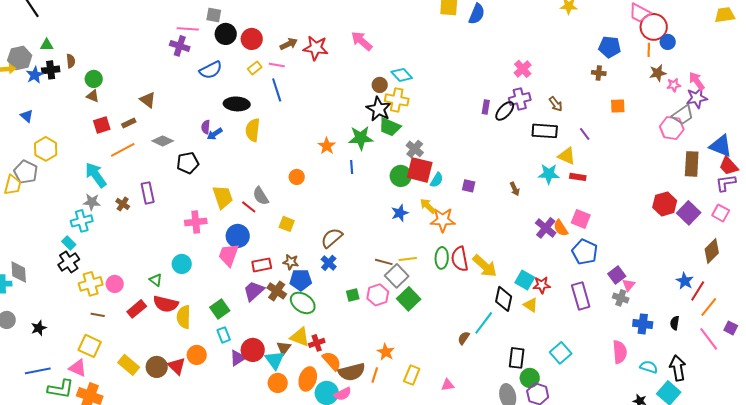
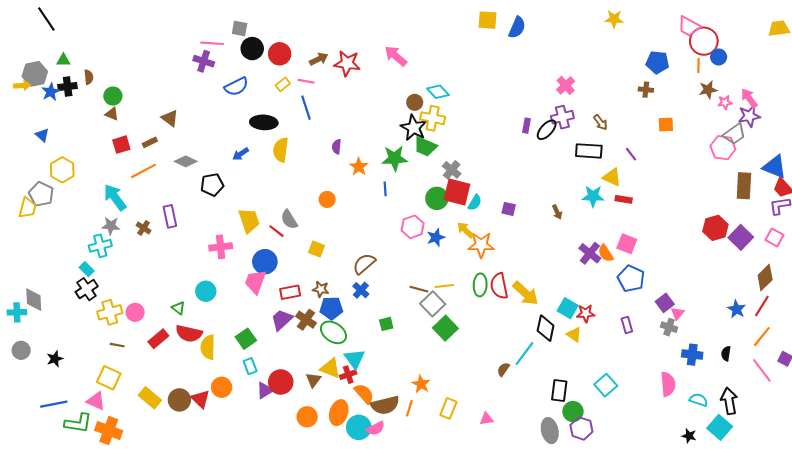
purple semicircle: (206, 127) -> (337, 147), moved
red line: (698, 291) -> (762, 306), moved
pink hexagon: (378, 295) -> (413, 227), moved
purple rectangle: (581, 296) -> (627, 325), size x0.6
cyan triangle: (275, 360) -> (355, 359), moved

